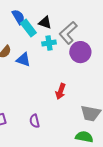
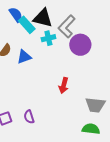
black triangle: (45, 23) -> (43, 18), size x1.5
blue triangle: (23, 60) -> (24, 57), turned -35
purple semicircle: (35, 121) -> (29, 117), moved

